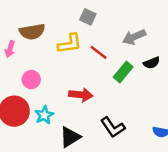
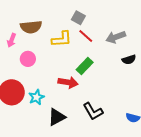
red line: (99, 52) -> (86, 36), moved
green rectangle: (123, 72) -> (85, 66), moved
pink circle: (31, 80) -> (28, 59), moved

